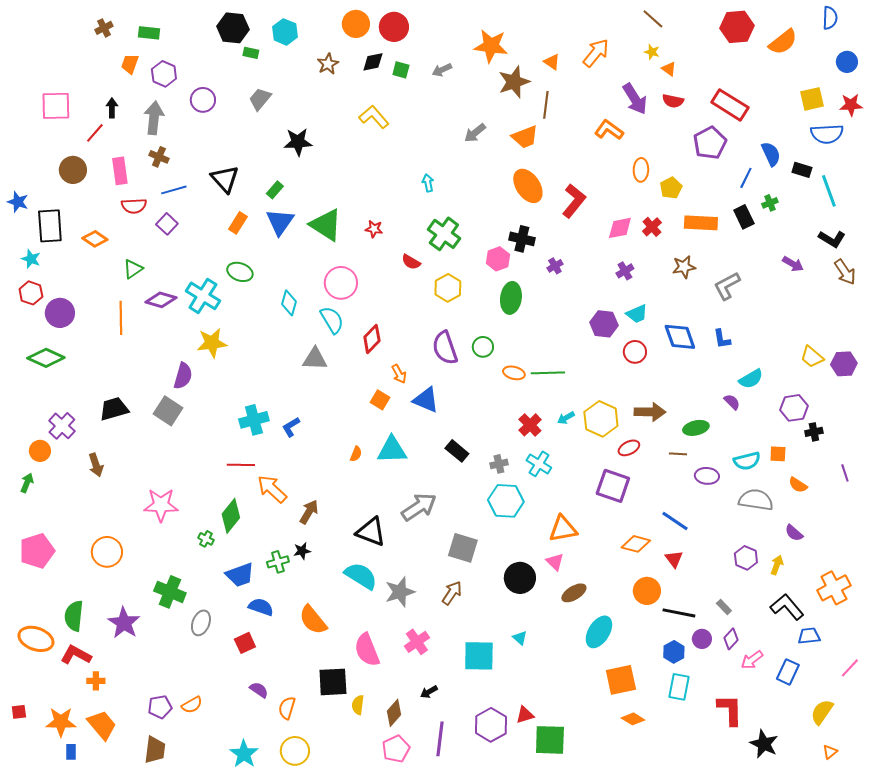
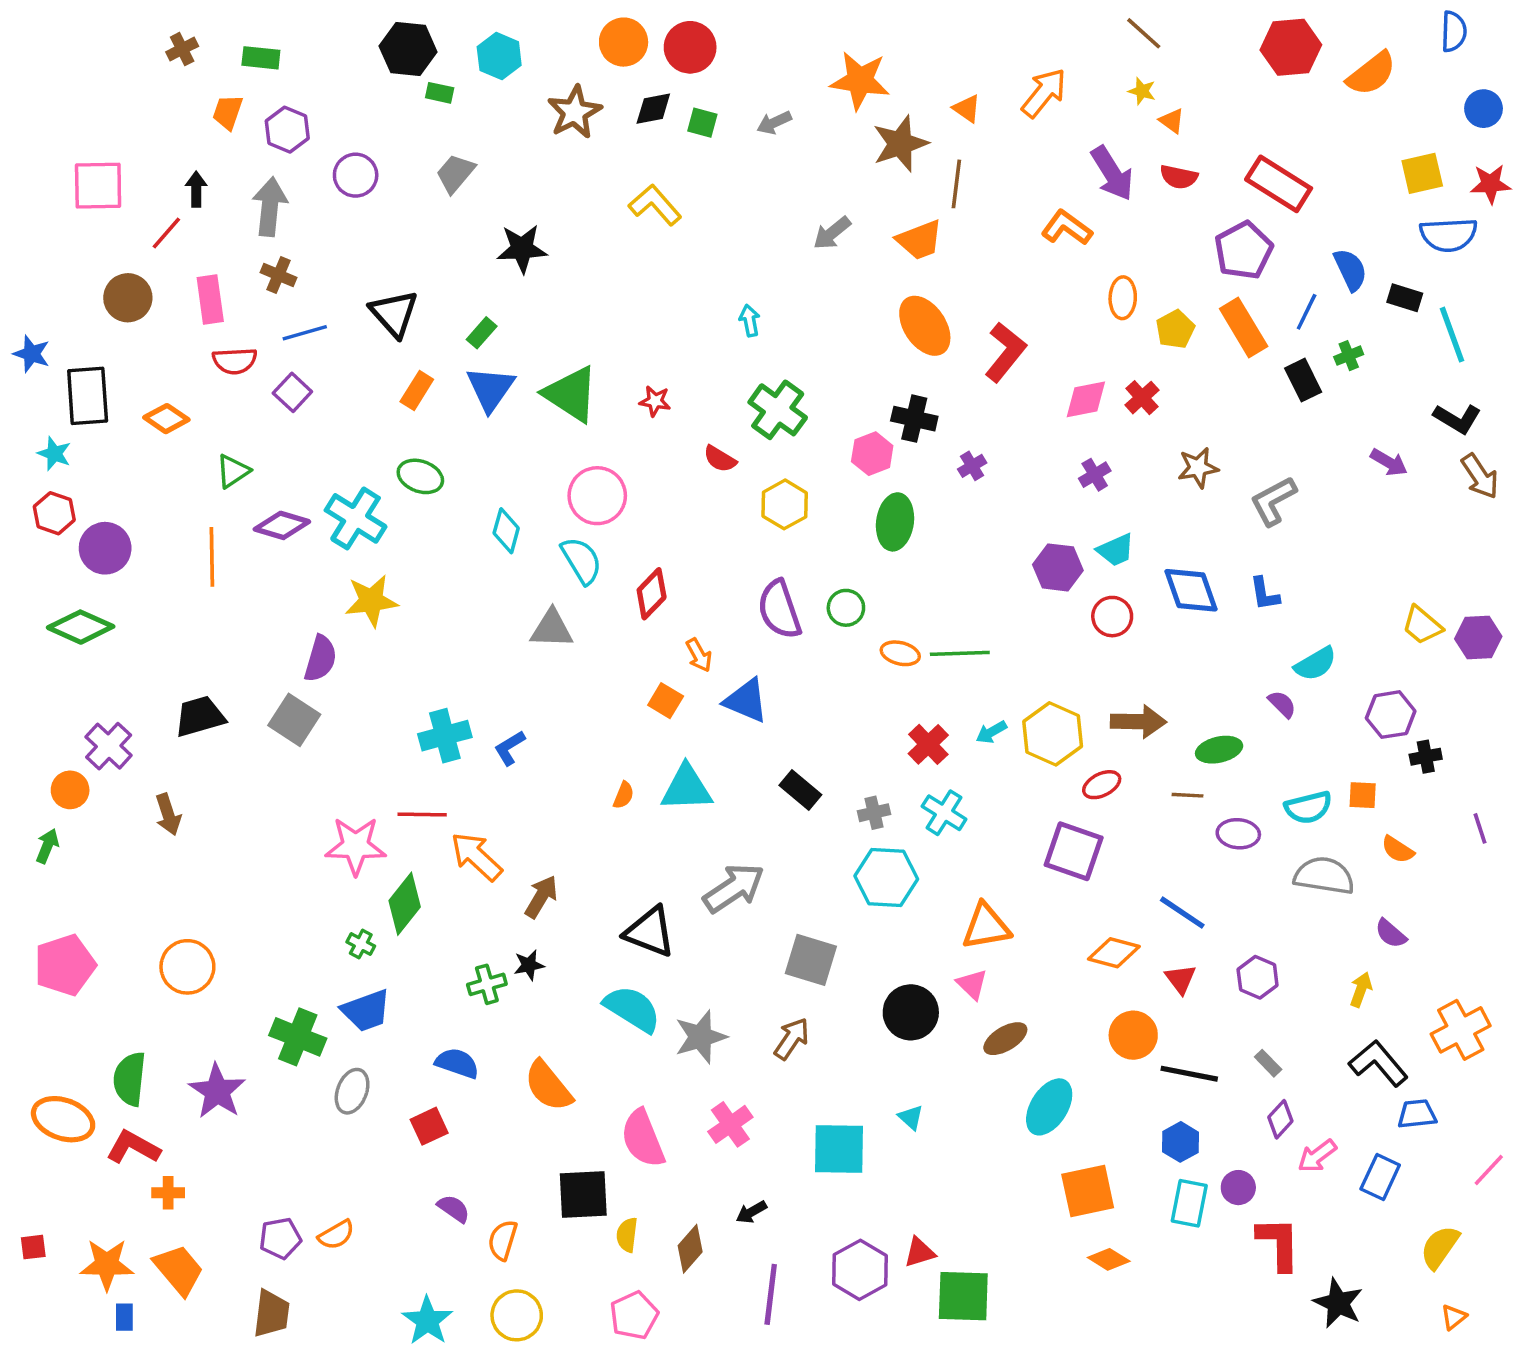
brown star: (328, 64) -> (574, 112), size x1.4
orange rectangle: (701, 223) -> (1244, 328), moved, turned 56
pink star: (161, 505) -> (356, 846), moved
purple hexagon: (746, 558) -> (1258, 977), moved
blue trapezoid: (240, 575) -> (366, 1011), moved
purple circle: (702, 639) -> (1238, 1188), moved
pink pentagon: (396, 749) -> (634, 1315), moved

